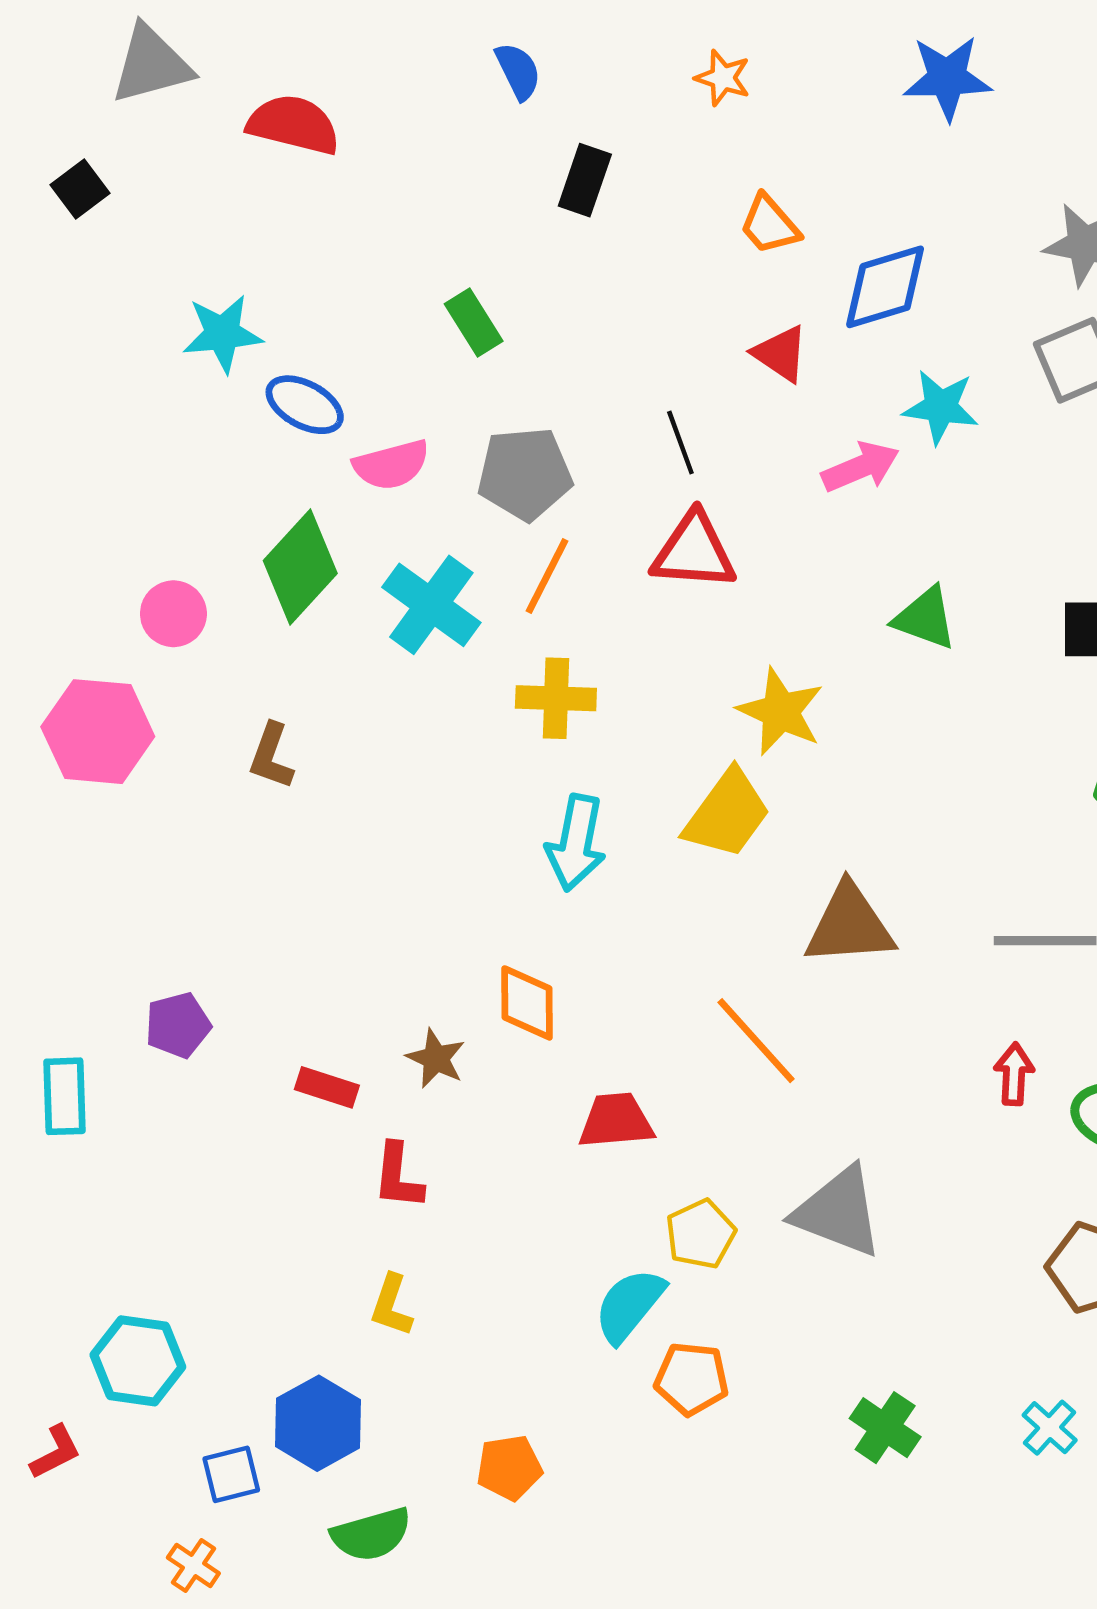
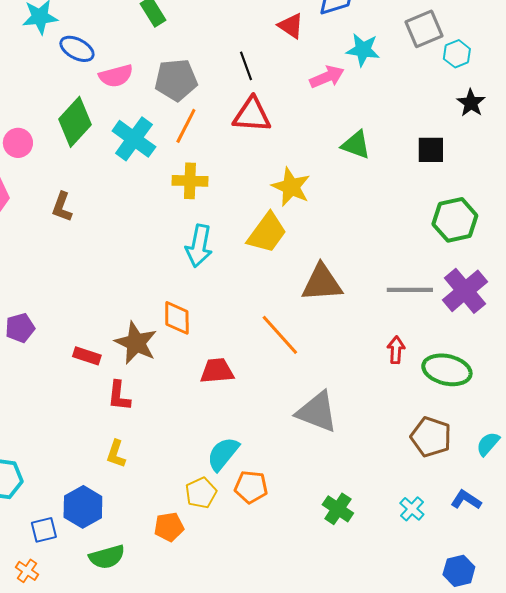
brown star: (436, 1058) -> (136, 343), size x1.6
yellow pentagon: (700, 1234) -> (201, 493), moved

